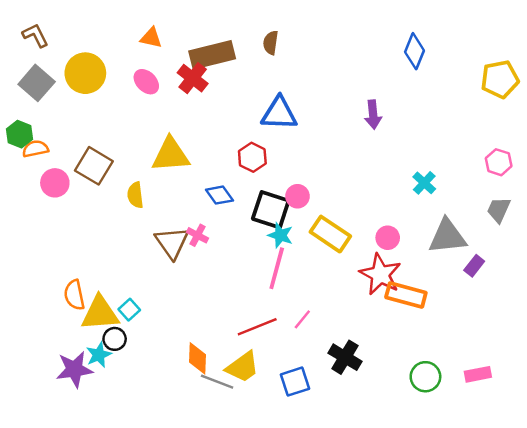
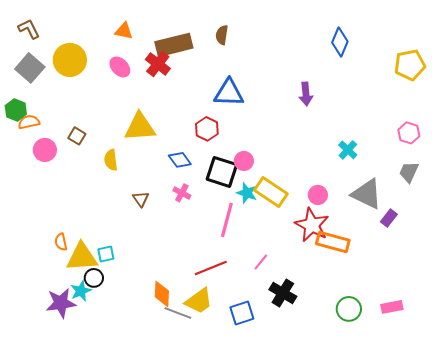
brown square: (94, 166) -> (77, 136), size x0.6
pink cross: (197, 235) -> (182, 193), moved
cyan star: (280, 235) -> (247, 193), moved
gray triangle: (447, 237) -> (367, 194), turned 32
brown triangle: (172, 243) -> (141, 199), size x0.6
orange semicircle: (74, 295) -> (61, 242), size x0.7
cyan square: (129, 310) -> (106, 254), turned 30
pink line: (302, 319) -> (261, 262), moved

